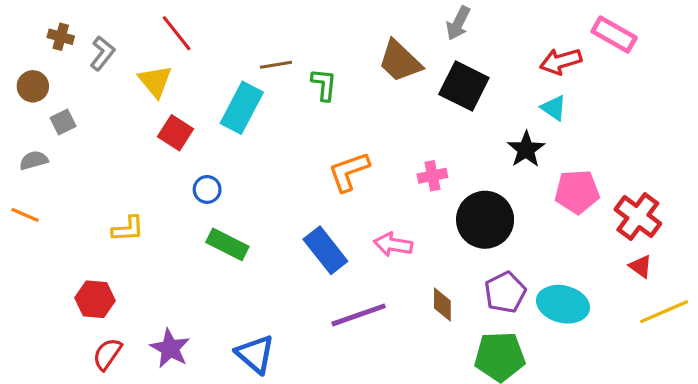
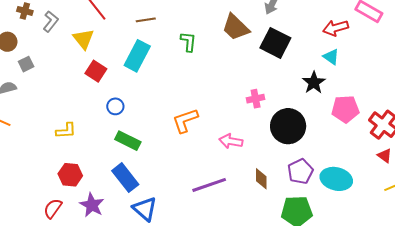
brown line: (276, 65) -> (146, 20), moved
orange L-shape: (349, 172) -> (185, 121), moved
blue rectangle: (325, 250) -> (125, 178), moved
red hexagon: (95, 299) -> (70, 175), moved

